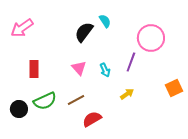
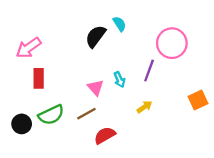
pink arrow: (22, 28) -> (28, 48), moved
pink triangle: (79, 68) -> (96, 88), moved

